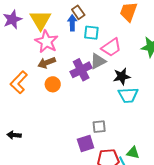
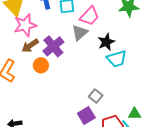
pink star: (46, 42) -> (25, 25), turned -30
purple cross: (81, 70) -> (53, 46), moved
gray square: (99, 127) -> (96, 96), turned -32

